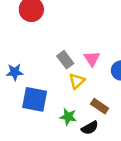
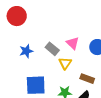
blue star: (15, 72) -> (26, 51), moved

